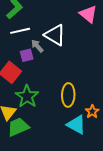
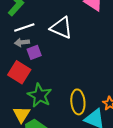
gray arrow: (37, 46) -> (22, 42), moved, turned -48
yellow ellipse: (68, 95) -> (78, 102), moved

